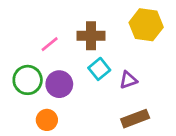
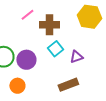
pink line: (50, 44) -> (27, 15), moved
brown rectangle: (135, 119) -> (68, 85), moved

